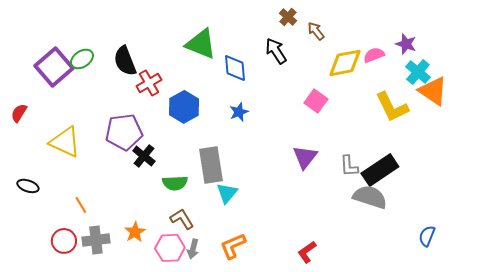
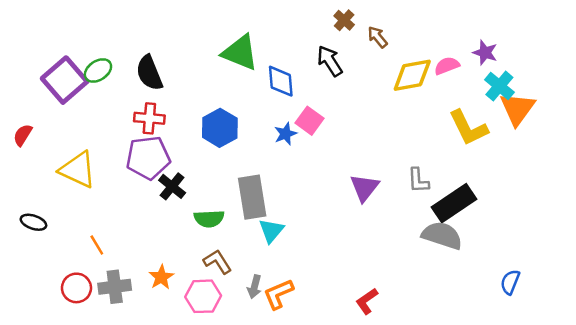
red cross: (149, 83) -> (149, 118), moved, turned 35
orange triangle: (433, 91) -> (517, 109), turned 32
pink square: (316, 101) -> (309, 121), moved
gray L-shape: (349, 166) -> (418, 180), moved
gray arrow: (193, 249) -> (254, 287), moved

